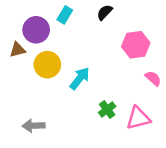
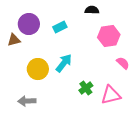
black semicircle: (105, 12) -> (92, 10), moved, turned 48
cyan rectangle: (65, 15) -> (60, 27), moved, turned 32
yellow circle: (47, 65) -> (38, 69), moved

